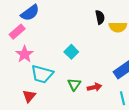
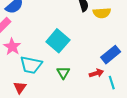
cyan square: (71, 52) -> (58, 41), size x1.6
red arrow: (94, 87) -> (96, 73), moved

